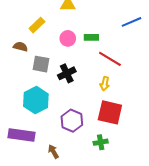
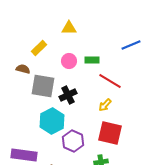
gray square: (41, 64) -> (43, 86), size x1.4
yellow arrow: (105, 84) -> (105, 105), turned 32
cyan hexagon: (36, 100) -> (52, 121), moved

